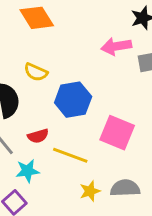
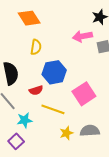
yellow semicircle: (36, 72) -> (36, 47), moved, turned -105
pink square: (117, 133) -> (84, 94), turned 35
red semicircle: (38, 136) -> (36, 90), moved

